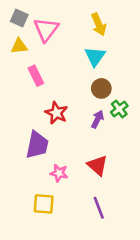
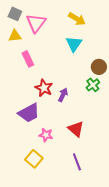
yellow arrow: (99, 24) -> (77, 19), turned -36
brown circle: (101, 88) -> (99, 67), moved
purple arrow: (97, 119) -> (63, 95), moved
purple trapezoid: (37, 145) -> (29, 113), turned 50
yellow square: (44, 204) -> (34, 159), turned 36

